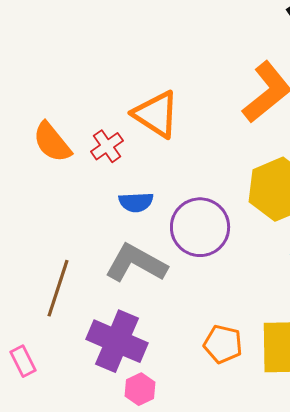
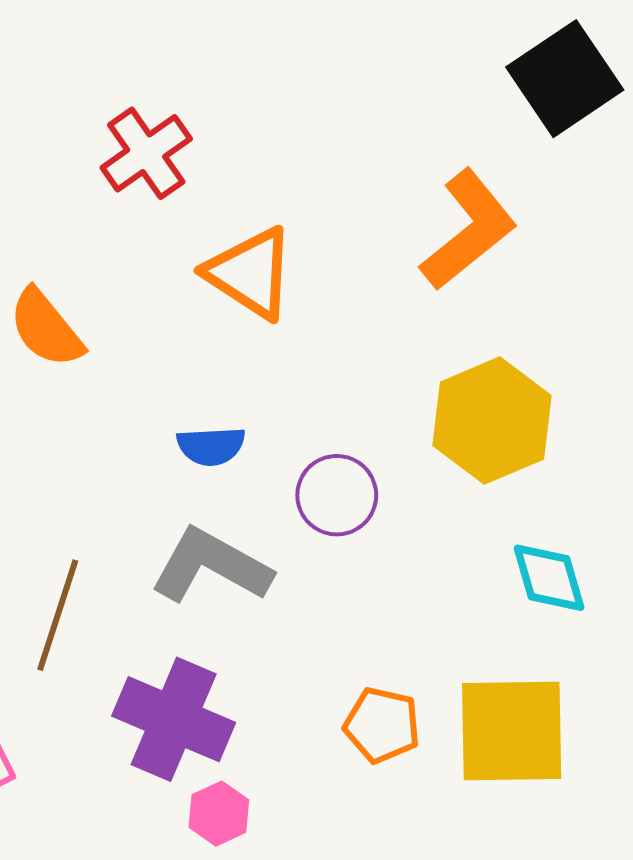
red cross: (107, 146) -> (146, 153), moved, size x1.4
purple circle: (200, 227) -> (337, 495), size x0.7

